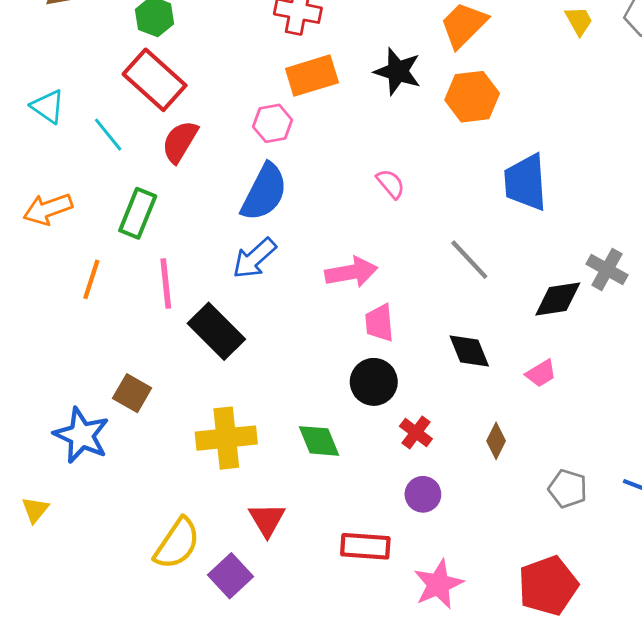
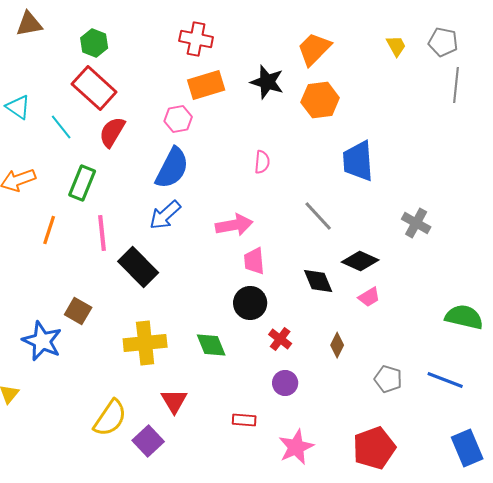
pink semicircle: (391, 184) -> (262, 162), turned 45
black diamond: (558, 299) -> (360, 261), moved, turned 33
red rectangle: (365, 546) -> (244, 420), size x0.7

